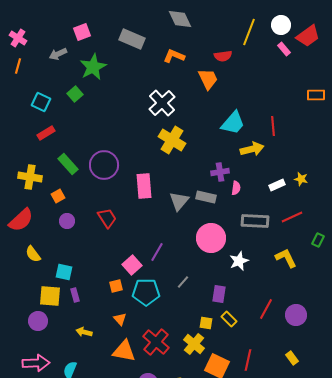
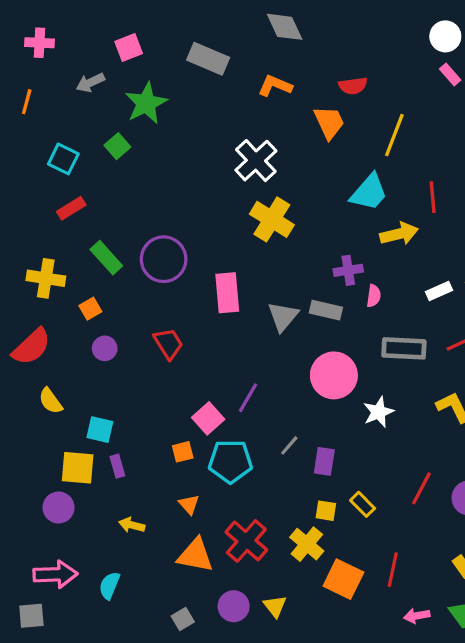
yellow line: (249, 32) -> (394, 135), moved
pink cross: (18, 38) -> (39, 43), moved, turned -30
purple rectangle: (219, 294) -> (324, 461), moved

